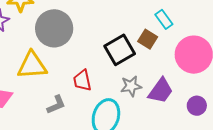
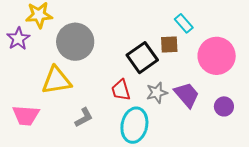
brown square: (148, 39) -> (169, 44), turned -30
red trapezoid: (82, 80) -> (121, 90), moved
purple trapezoid: (161, 91) -> (187, 95), turned -72

